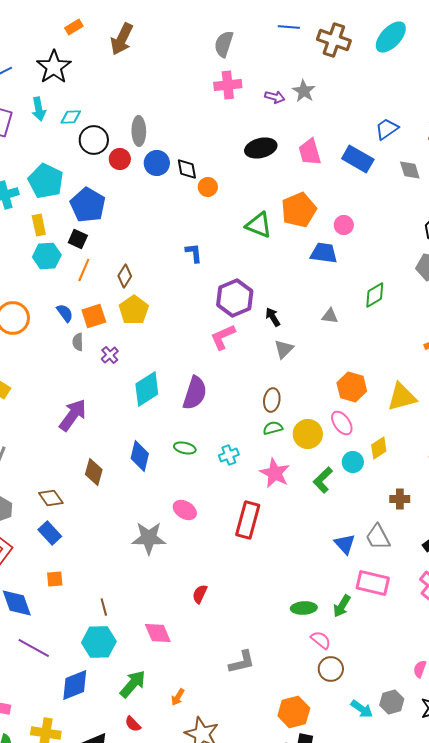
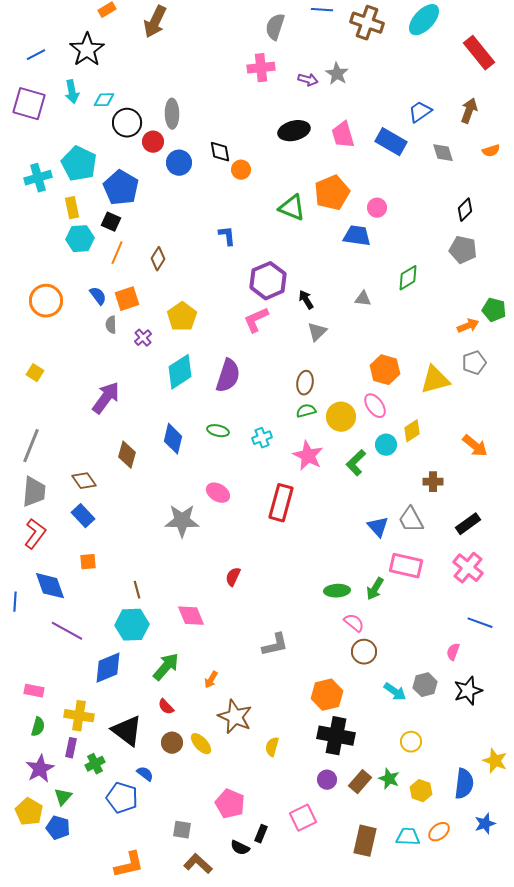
gray semicircle: (224, 44) -> (275, 27), moved
blue circle: (157, 163) -> (179, 163), moved
yellow pentagon: (134, 310) -> (182, 317), moved

